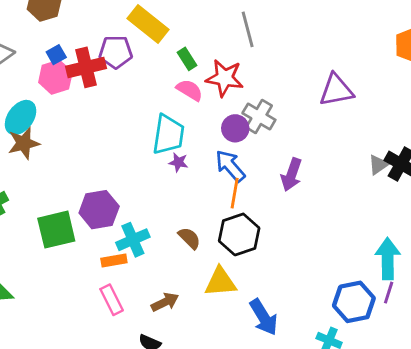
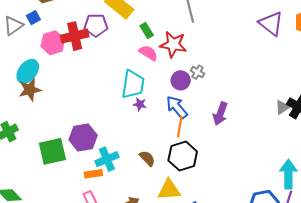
blue square: (56, 55) -> (33, 18), moved
purple triangle: (336, 90) -> (271, 24), moved, turned 48
gray cross: (259, 117) -> (198, 72), size x0.6

